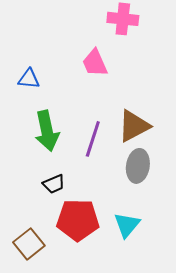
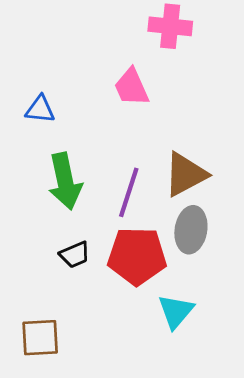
red pentagon: (78, 220) -> (137, 256), moved
brown square: (29, 244) -> (40, 338), turned 36

